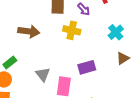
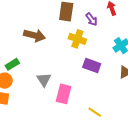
purple rectangle: (87, 67) -> (92, 66), moved, turned 30

